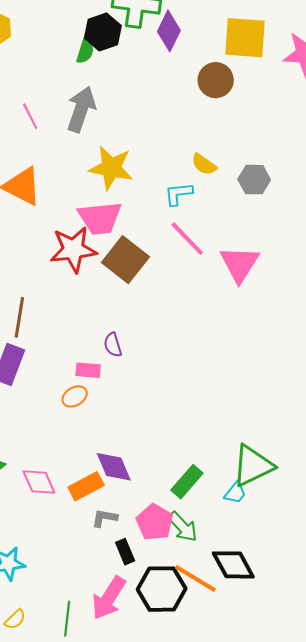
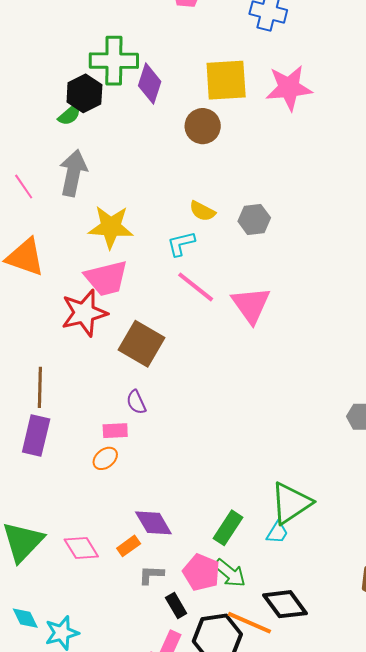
green semicircle: (85, 51) -> (69, 115), turned 40
brown square: (125, 260) -> (141, 344), moved
orange rectangle: (86, 486) -> (129, 546), size x0.7

